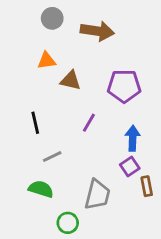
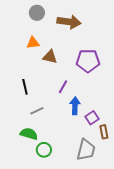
blue arrow: (133, 138) -> (75, 106), moved
gray trapezoid: (97, 195) -> (86, 150), moved
green circle: (68, 223) -> (44, 150), moved

